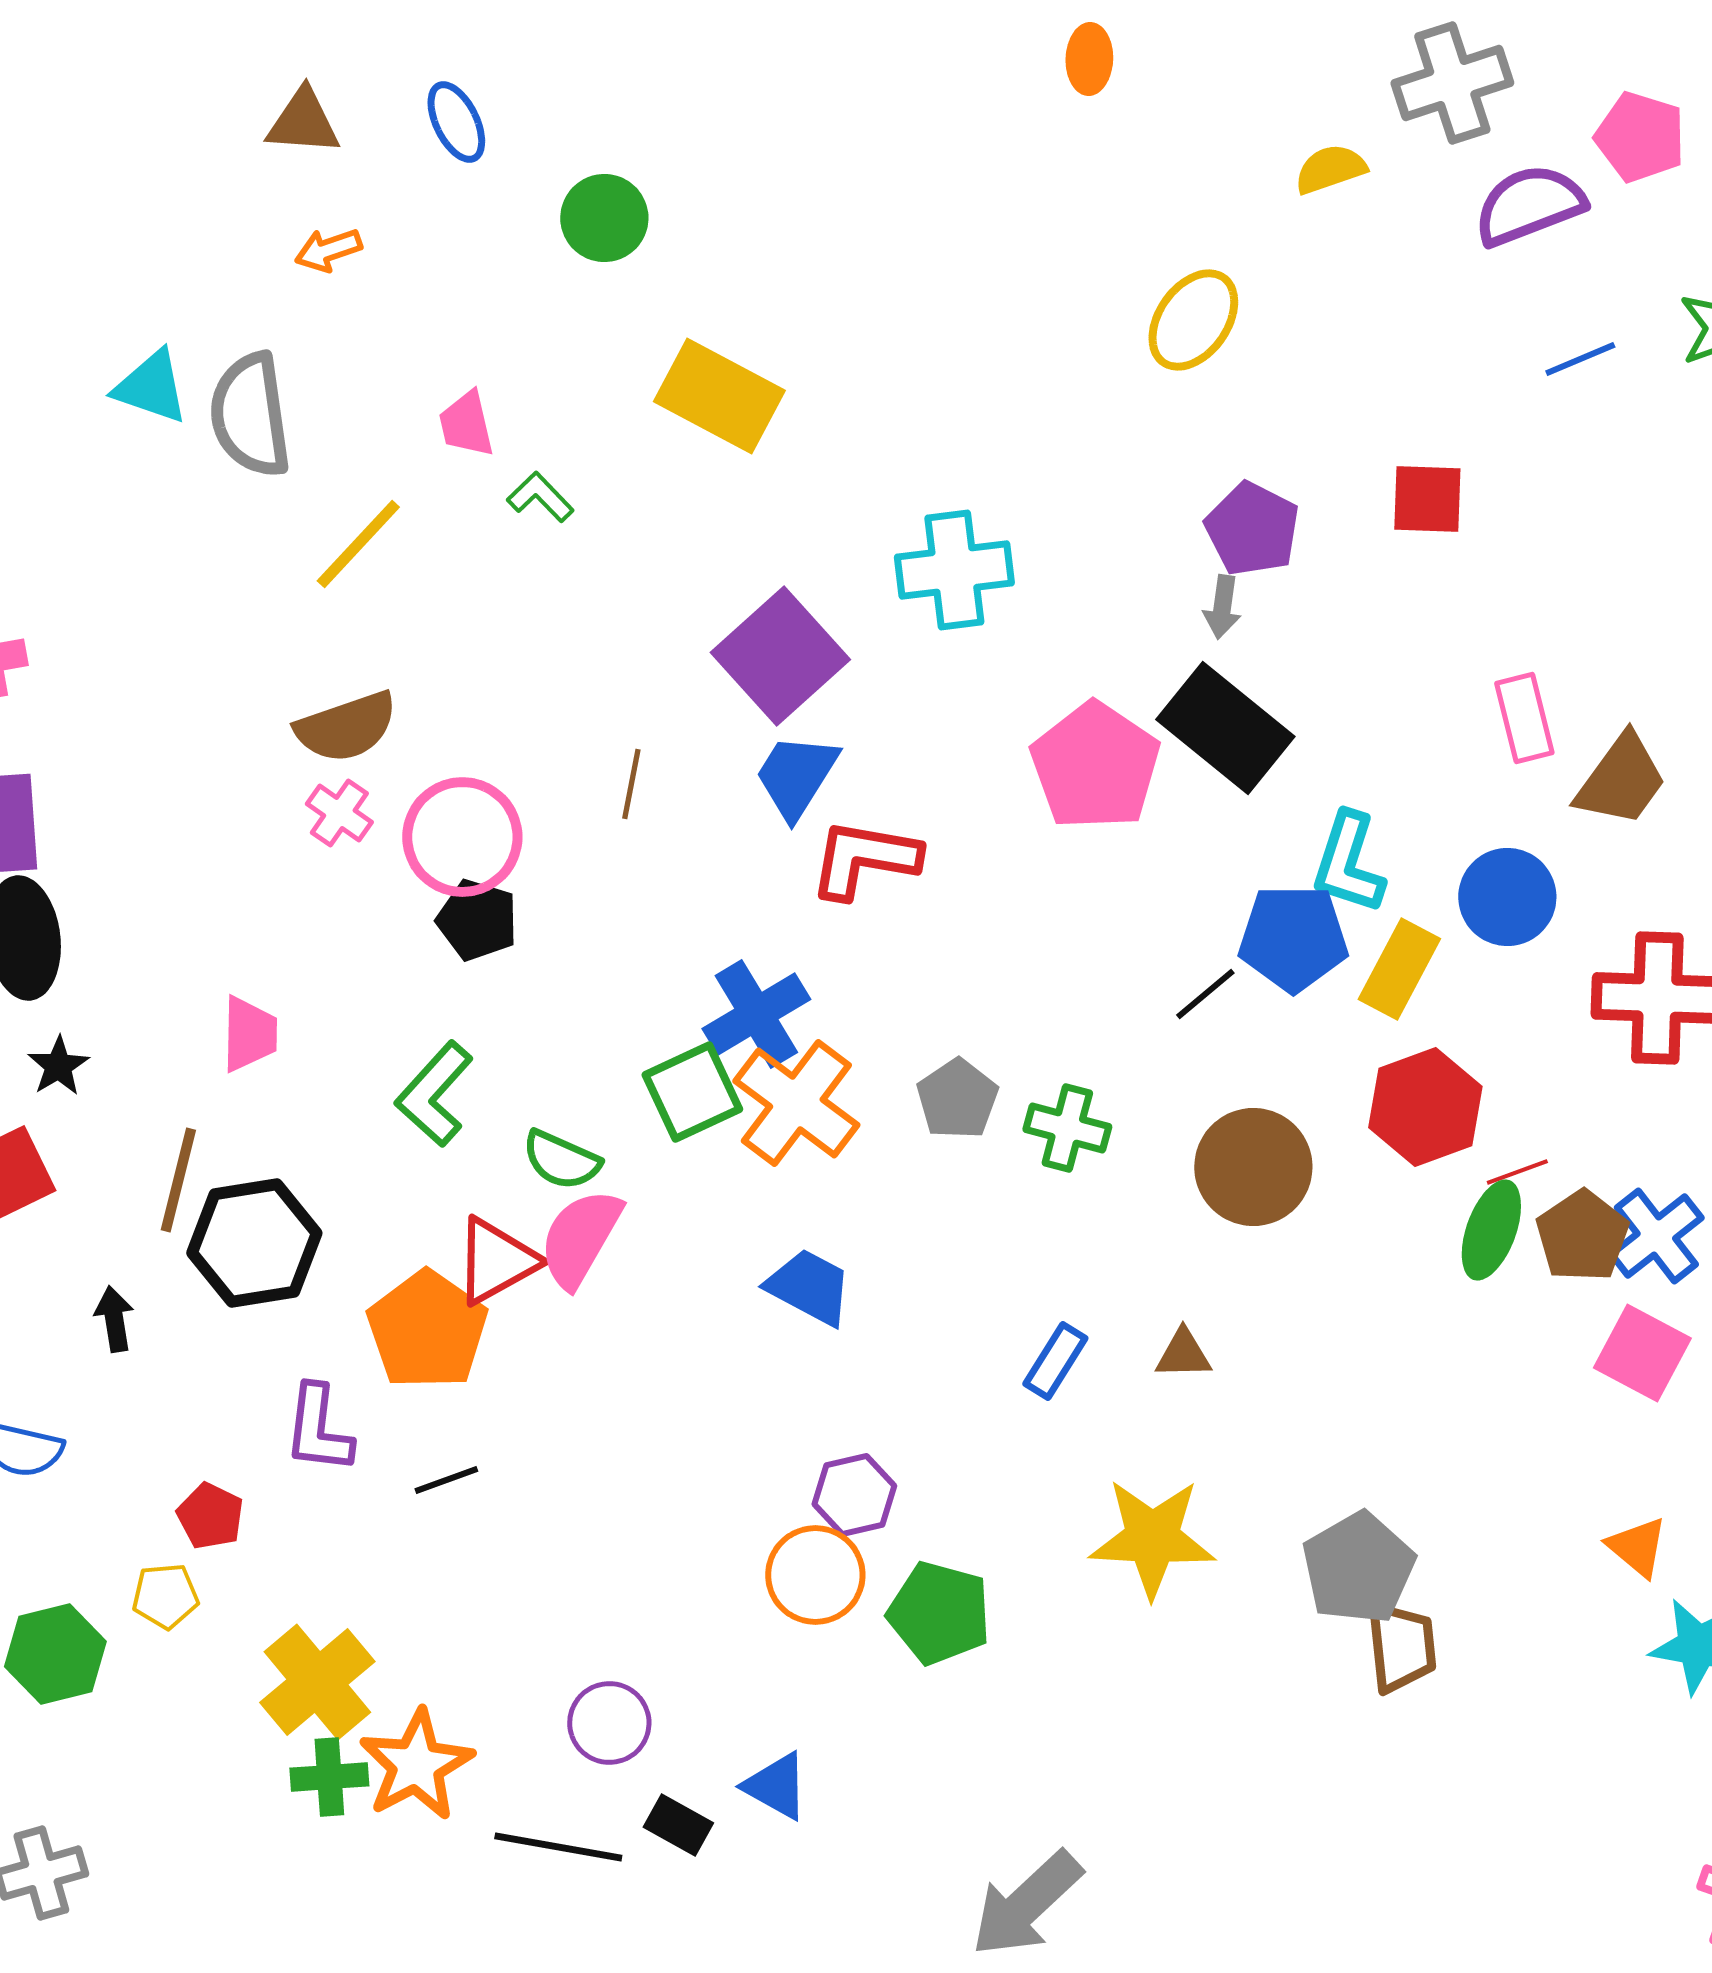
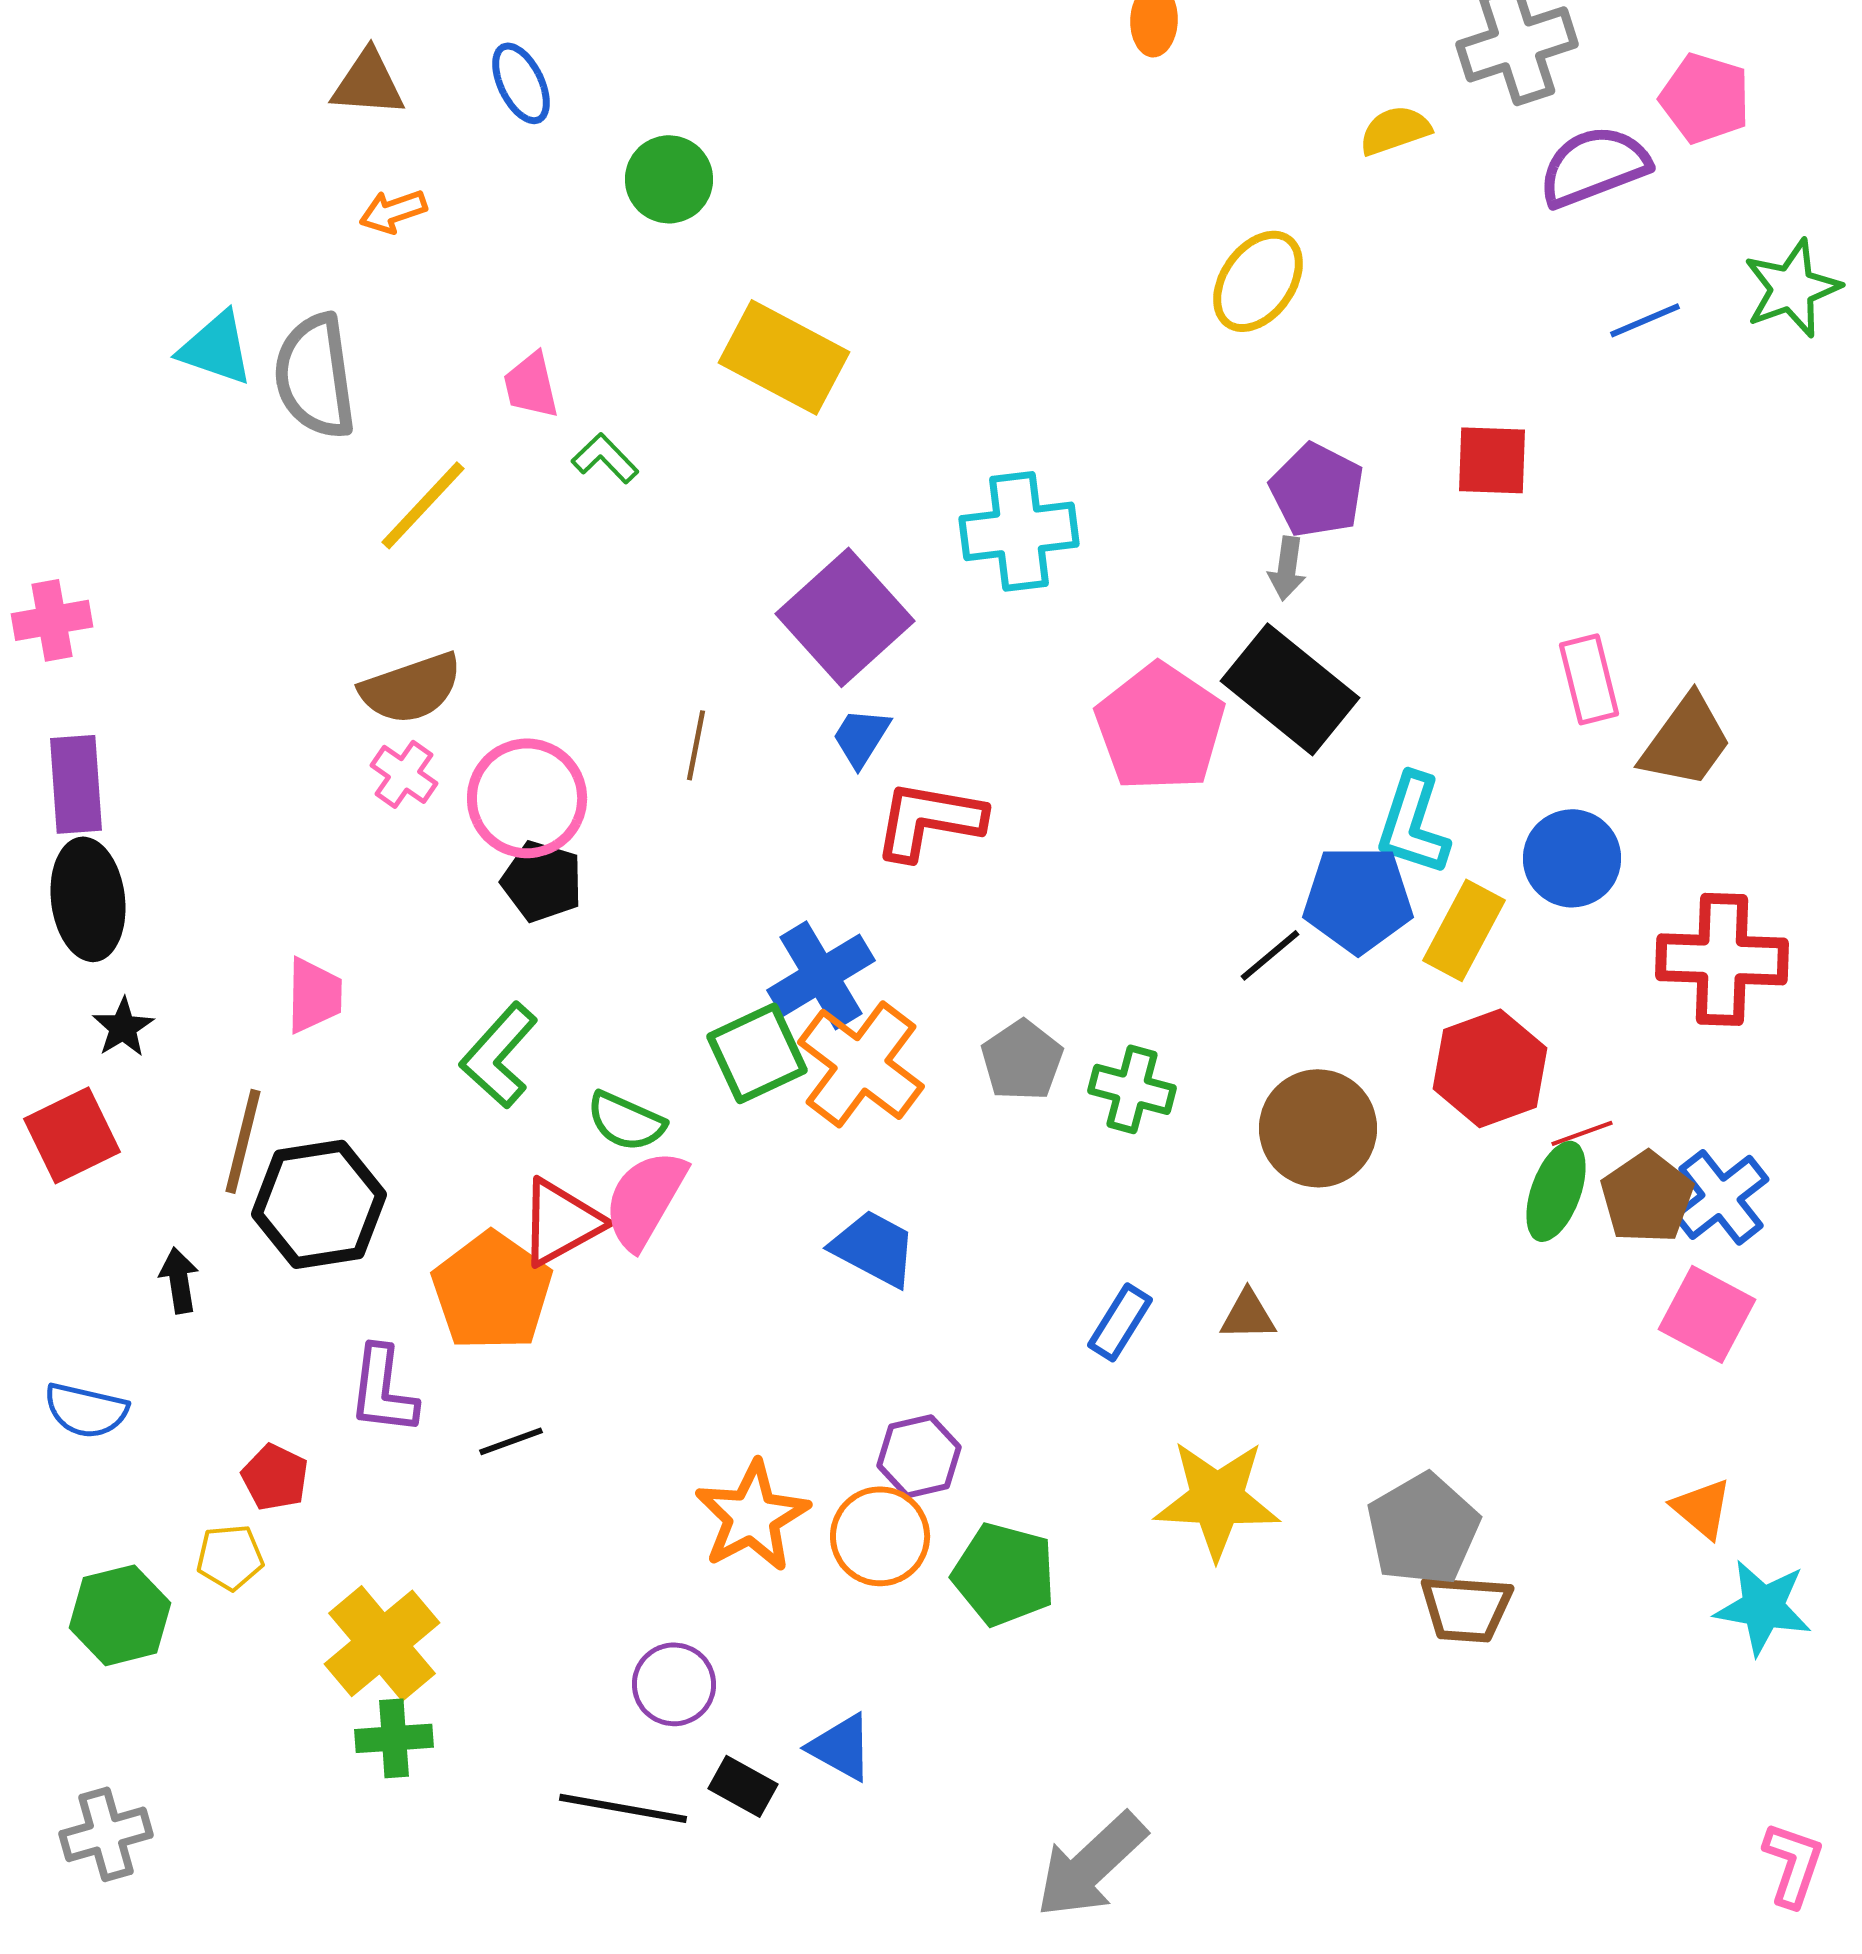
blue trapezoid: (796, 776) -> (861, 737), size x0.7
brown trapezoid: (1401, 1647) -> (1466, 1608), turned 100
orange star: (416, 1765) -> (752, 1516), moved

